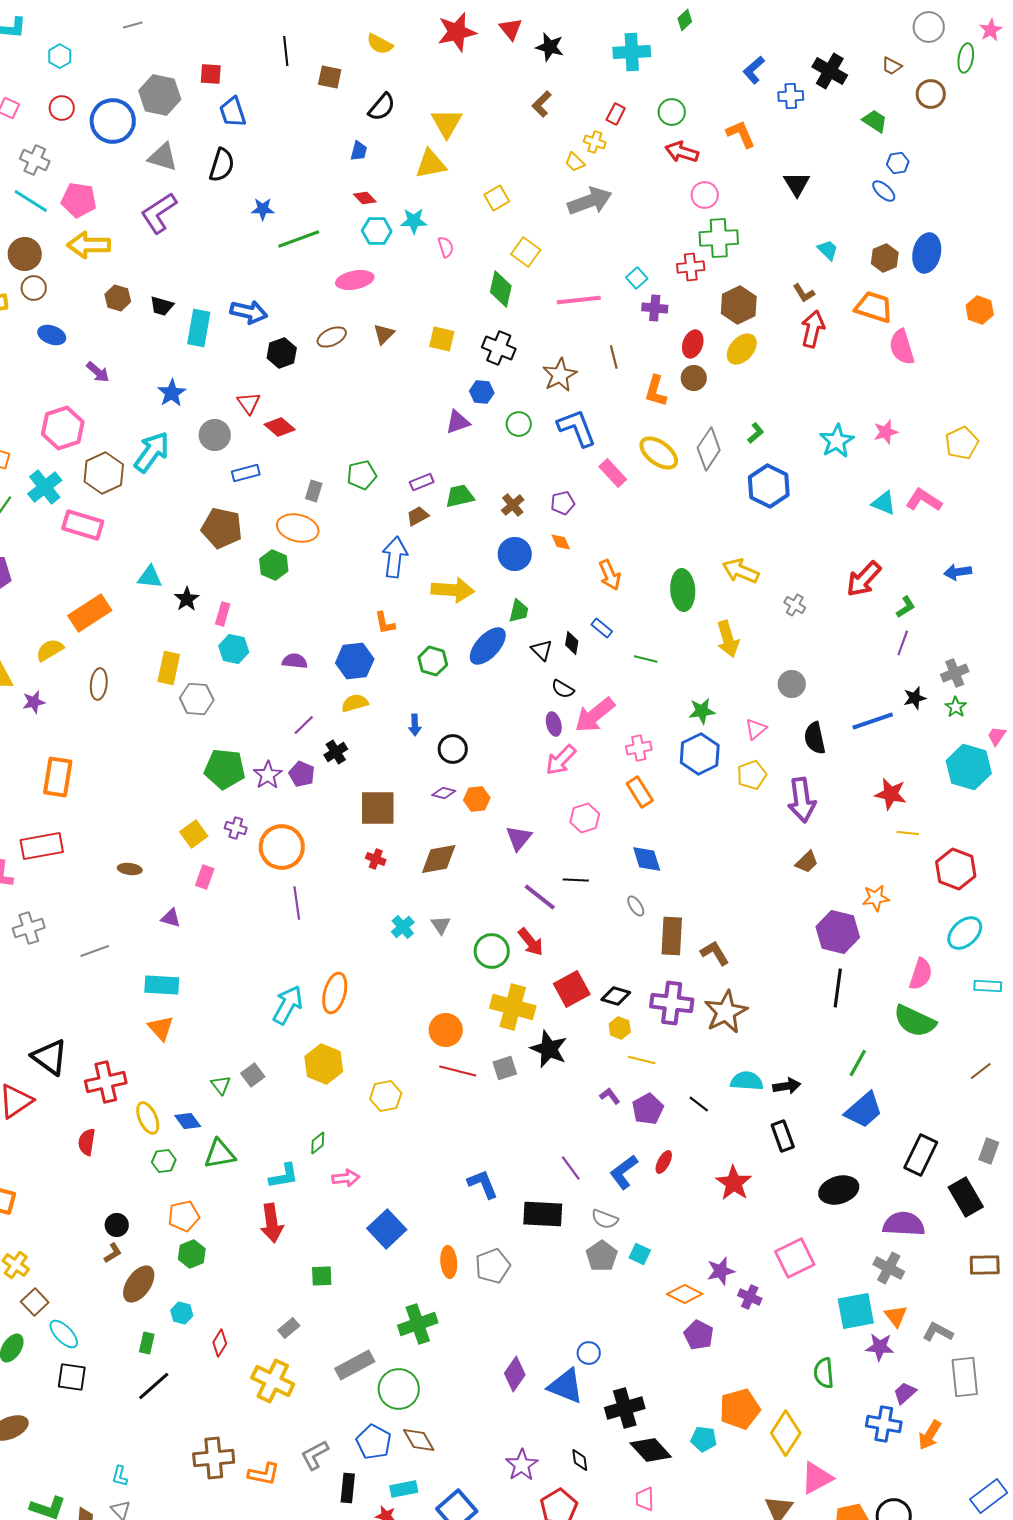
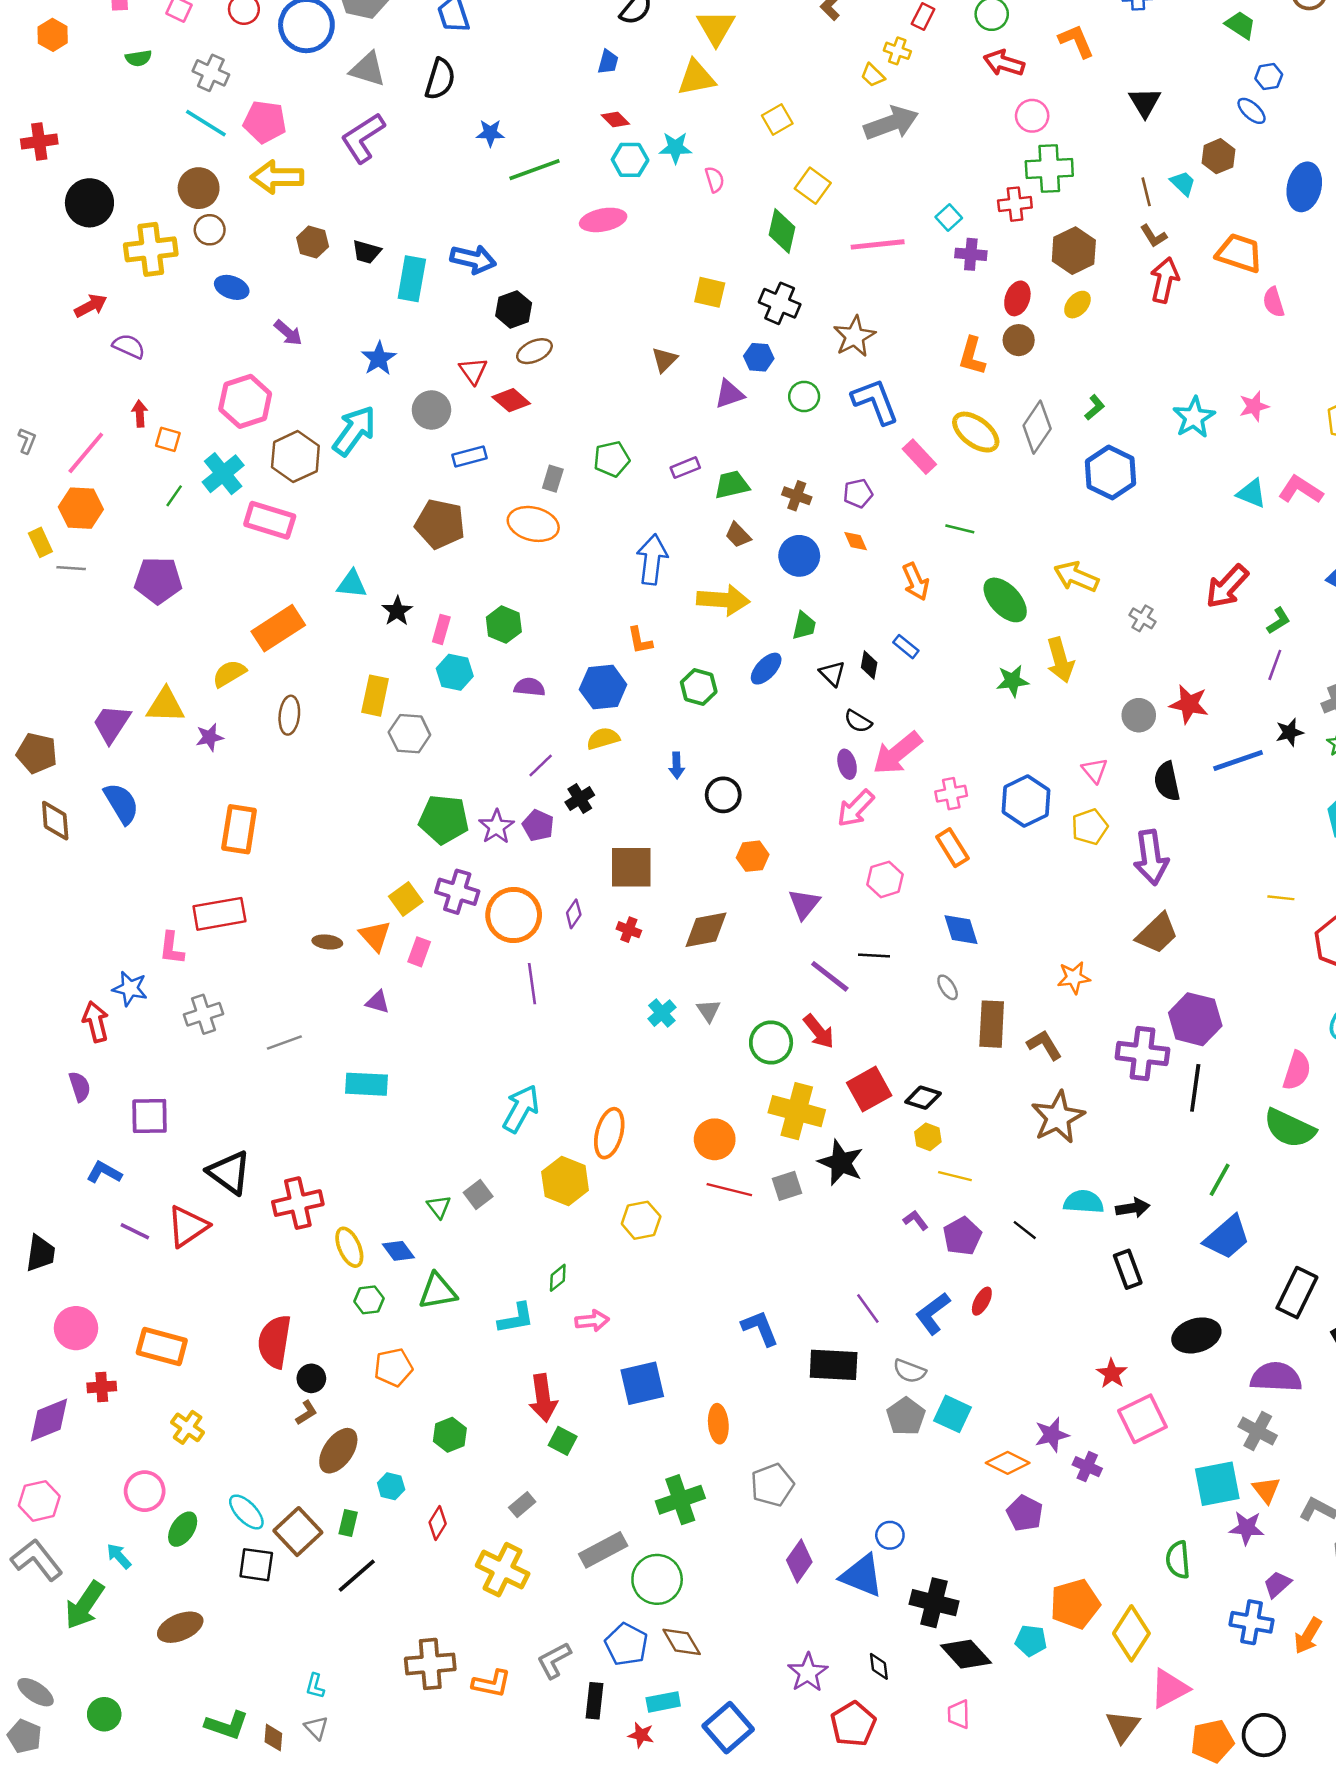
brown hexagon: (885, 258) -> (1218, 156), moved
brown triangle: (384, 334) -> (664, 360), moved
brown ellipse: (332, 337) -> (534, 351), moved
pink semicircle: (902, 347) -> (1274, 302), size x0.7
yellow ellipse: (742, 349) -> (1077, 305), size x0.7
brown line: (614, 357) -> (1146, 192), moved
brown cross: (513, 505) -> (797, 496), turned -30
brown trapezoid: (418, 516) -> (738, 535), moved, turned -105
green hexagon: (274, 565) -> (504, 624), moved
green ellipse: (683, 590) -> (1005, 600), turned -39
blue ellipse: (488, 646) -> (766, 669), size x0.7
green line: (646, 659) -> (960, 529), moved
green star: (702, 711) -> (1013, 681), moved
pink triangle: (756, 729) -> (1095, 770), turned -30
purple diamond: (444, 793) -> (574, 914), moved, turned -70
red star: (891, 794) -> (1189, 704), moved
purple cross: (236, 828) -> (457, 892), size x1.6
brown trapezoid: (807, 862) -> (1157, 933), size x1.5
orange star: (876, 898) -> (1074, 978), moved
orange ellipse: (335, 993) -> (609, 1133), moved
purple cross: (672, 1003) -> (1142, 1054), moved
orange triangle: (161, 1028) -> (375, 936), moved
red semicircle: (87, 1142) -> (275, 1342), moved, size x1.6
red star: (734, 1183) -> (1112, 1373), moved, size x0.7
red arrow: (272, 1223) -> (543, 1398), moved
blue square: (387, 1229) -> (642, 1383), turned 30
green hexagon: (192, 1254) -> (450, 1435), moved
cyan square: (640, 1254) -> (952, 1414), size x1.4
gray pentagon: (493, 1266) -> (772, 1485), moved
green square: (322, 1276) -> (563, 1441), turned 30
brown square: (35, 1302) -> (298, 1532), moved, size x1.4
black cross: (625, 1408) -> (934, 1603), turned 30

